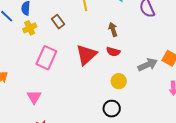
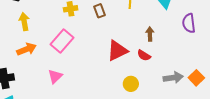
pink rectangle: (46, 58) -> (62, 41), moved
yellow circle: (119, 81) -> (131, 84), moved

